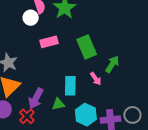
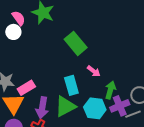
pink rectangle: (49, 42) -> (26, 88), moved
green arrow: (112, 64) -> (110, 90), moved
green triangle: (58, 104) -> (65, 106), size x1.6

